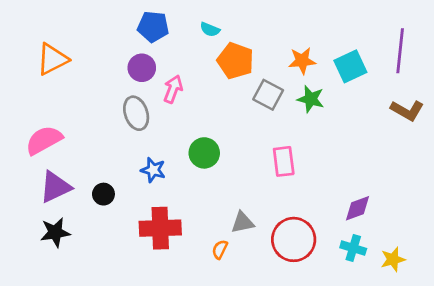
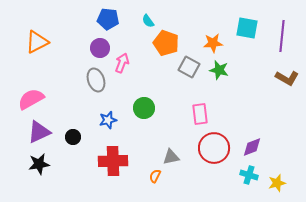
cyan semicircle: (210, 29) -> (148, 21), turned 32
cyan square: (350, 66) -> (247, 28), moved, turned 35
blue star: (153, 170) -> (108, 120), turned -30
red circle: (294, 239) -> (214, 148), moved

